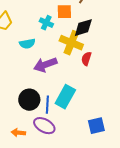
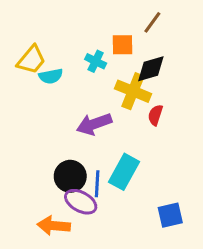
cyan semicircle: (27, 44) -> (51, 76), moved
purple ellipse: (44, 126) -> (81, 202), moved
orange arrow: (18, 133) -> (54, 226), size x1.5

